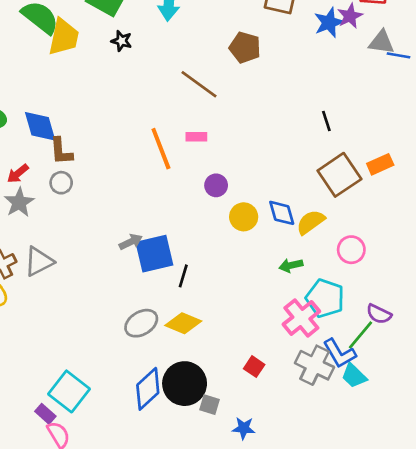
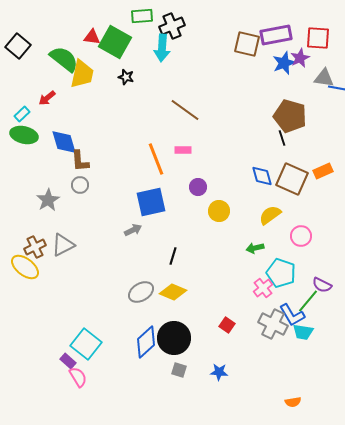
brown pentagon: (245, 47) -> (290, 116), moved, size x1.4
red arrow: (18, 174) -> (47, 98), moved
brown square: (339, 175) -> (292, 179), turned -32
blue diamond: (282, 213) -> (262, 176), moved
blue square: (154, 254) -> (151, 202), moved
pink cross: (301, 318) -> (263, 288), size x0.7
cyan trapezoid: (354, 376) -> (303, 332), turned -35
gray square: (209, 405) -> (179, 370), moved

